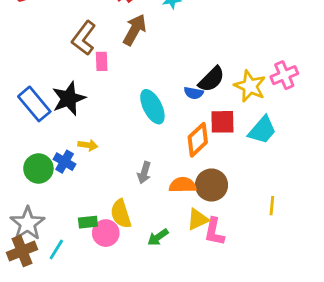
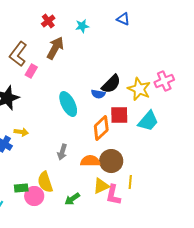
pink rectangle: (102, 61) -> (31, 71), turned 32
yellow line: (272, 206) -> (130, 182), moved

